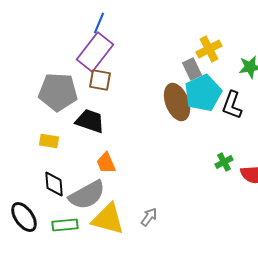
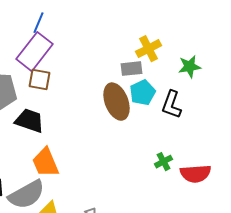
gray rectangle: (192, 69) -> (132, 69), turned -70
cyan pentagon: (203, 93) -> (142, 93), size x0.7
orange trapezoid: (106, 163) -> (46, 163), size x1.4

